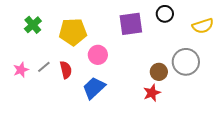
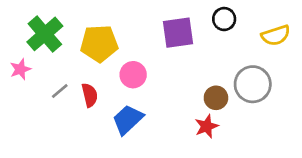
green cross: (33, 25) -> (45, 34), size x1.5
pink star: (21, 70) -> (20, 69), moved

